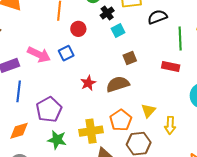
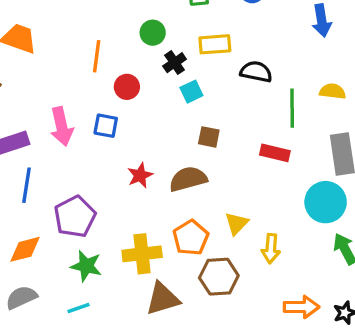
black semicircle: (157, 17) -> (256, 72), turned 30
blue square: (66, 53) -> (106, 126), turned 35
pink arrow: (39, 55) -> (62, 127), turned 50
brown square: (130, 58) -> (209, 137), turned 32

